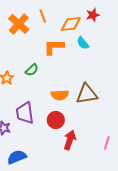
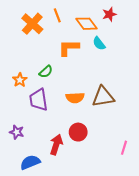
orange diamond: (71, 24) -> (86, 24), turned 60
purple trapezoid: (25, 113) -> (39, 100), moved
red circle: (56, 120) -> (78, 132), moved
red arrow: (70, 140) -> (56, 145), moved

